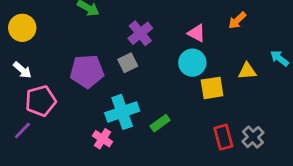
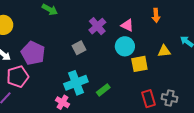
orange arrow: (237, 20) -> (156, 15), turned -48
purple cross: (140, 33) -> (97, 26), moved
purple pentagon: (87, 71) -> (33, 53), moved, turned 30
gray cross: (253, 137) -> (169, 98), turned -35

